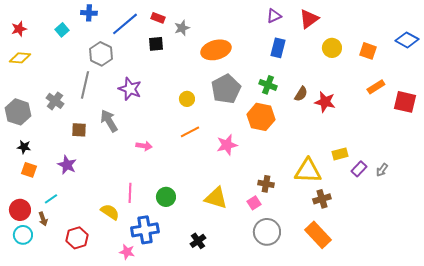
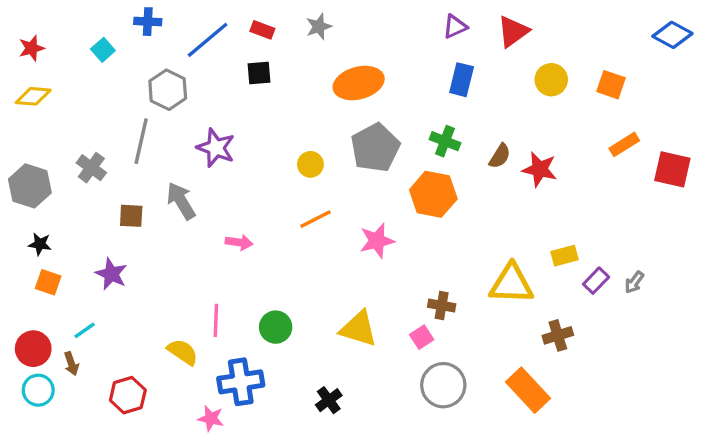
gray star: (182, 28) -> (319, 27), moved
blue diamond: (407, 40) -> (672, 35), moved
brown cross: (322, 199) -> (558, 335), moved

